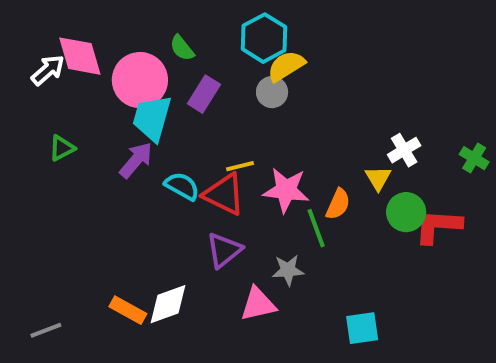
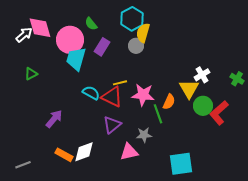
yellow semicircle: (286, 66) -> (143, 33), turned -42
purple arrow: (136, 160) -> (54, 119), moved
yellow triangle: (378, 178) -> (189, 89), size x1.5
red L-shape: (438, 226) -> (219, 113), turned -45
cyan square: (362, 328) -> (181, 164), size x1.4

